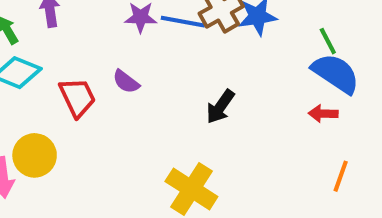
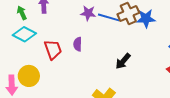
purple semicircle: (126, 82) -> (78, 44), turned 48

